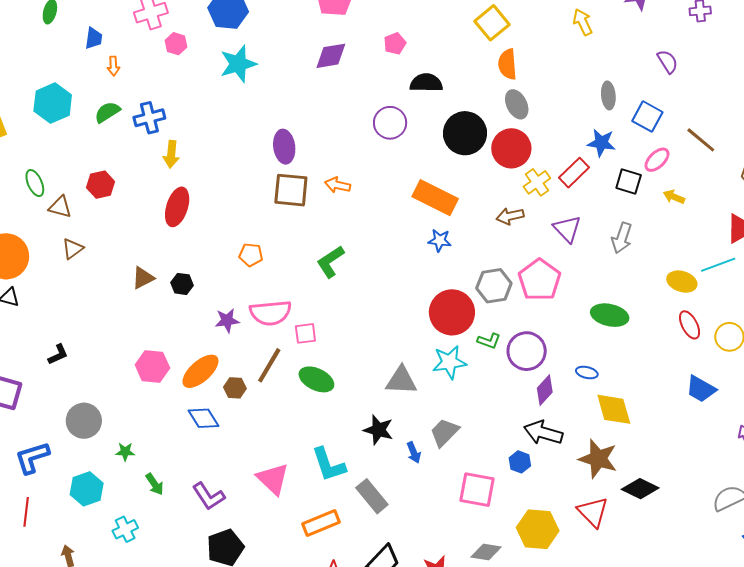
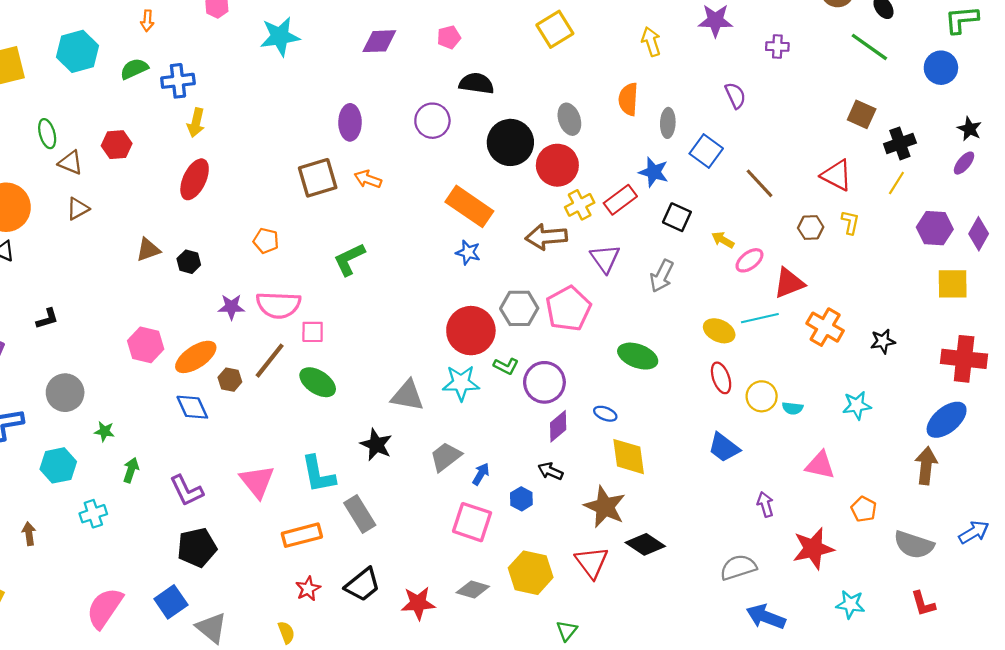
orange semicircle: (507, 64) -> (628, 99), moved
purple ellipse: (284, 147) -> (350, 122), moved
pink ellipse: (657, 160) -> (749, 260), moved
brown square: (291, 190) -> (318, 178), turned -30
brown arrow: (510, 216) -> (546, 237), size x1.4
black arrow: (543, 433) -> (550, 471), size x0.6
blue arrow: (414, 452) -> (481, 474), moved, turned -135
green arrow: (155, 484) -> (131, 470), turned -135

